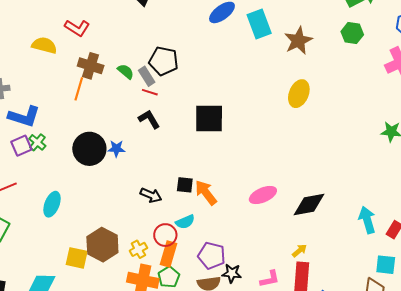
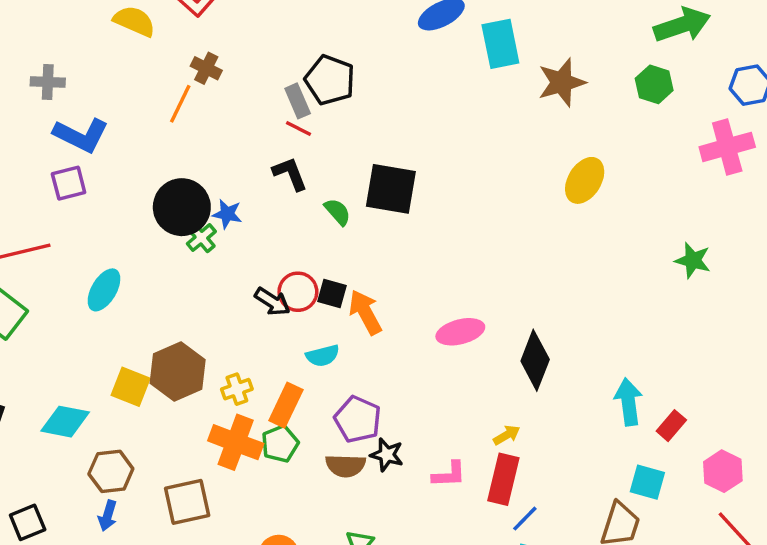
brown cross: (91, 66) -> (206, 68), size x0.7
green semicircle: (126, 71) -> (338, 212), moved
yellow ellipse: (299, 94) -> (585, 180), moved
green cross: (37, 142) -> (201, 238), moved
black diamond: (309, 205) -> (535, 360), turned -68
red circle: (165, 235) -> (298, 292), moved

